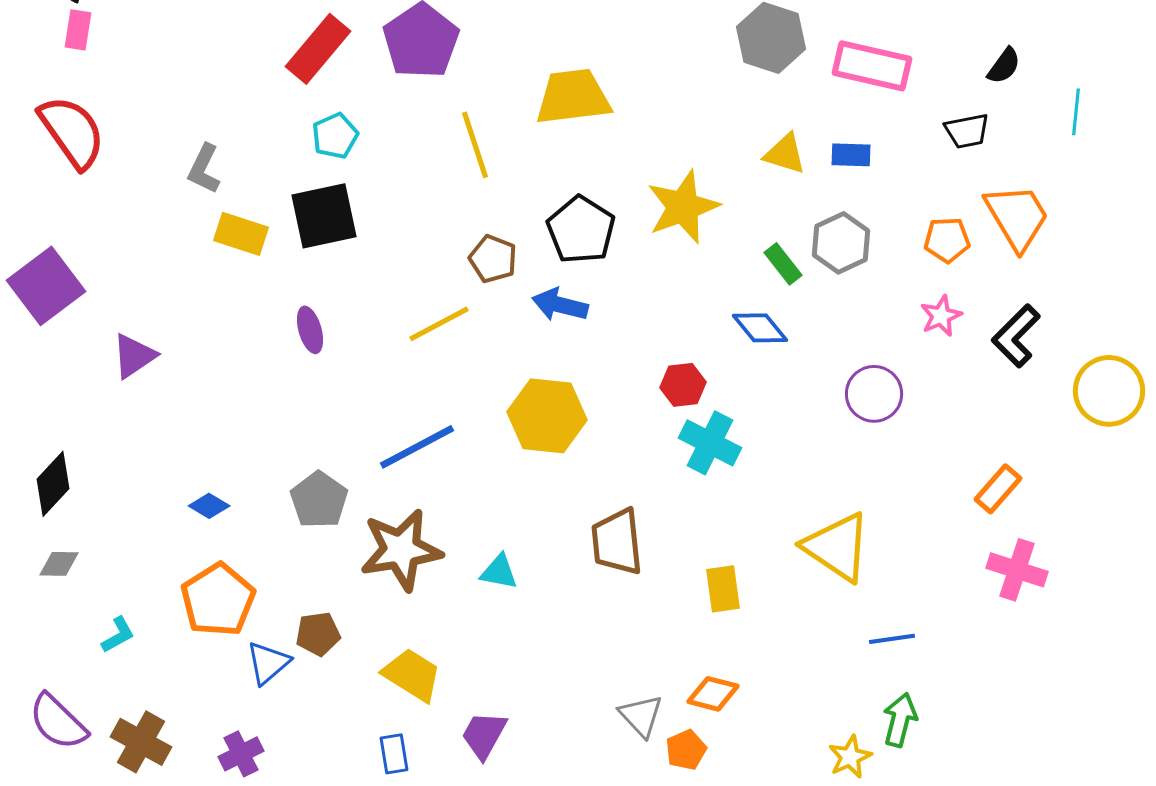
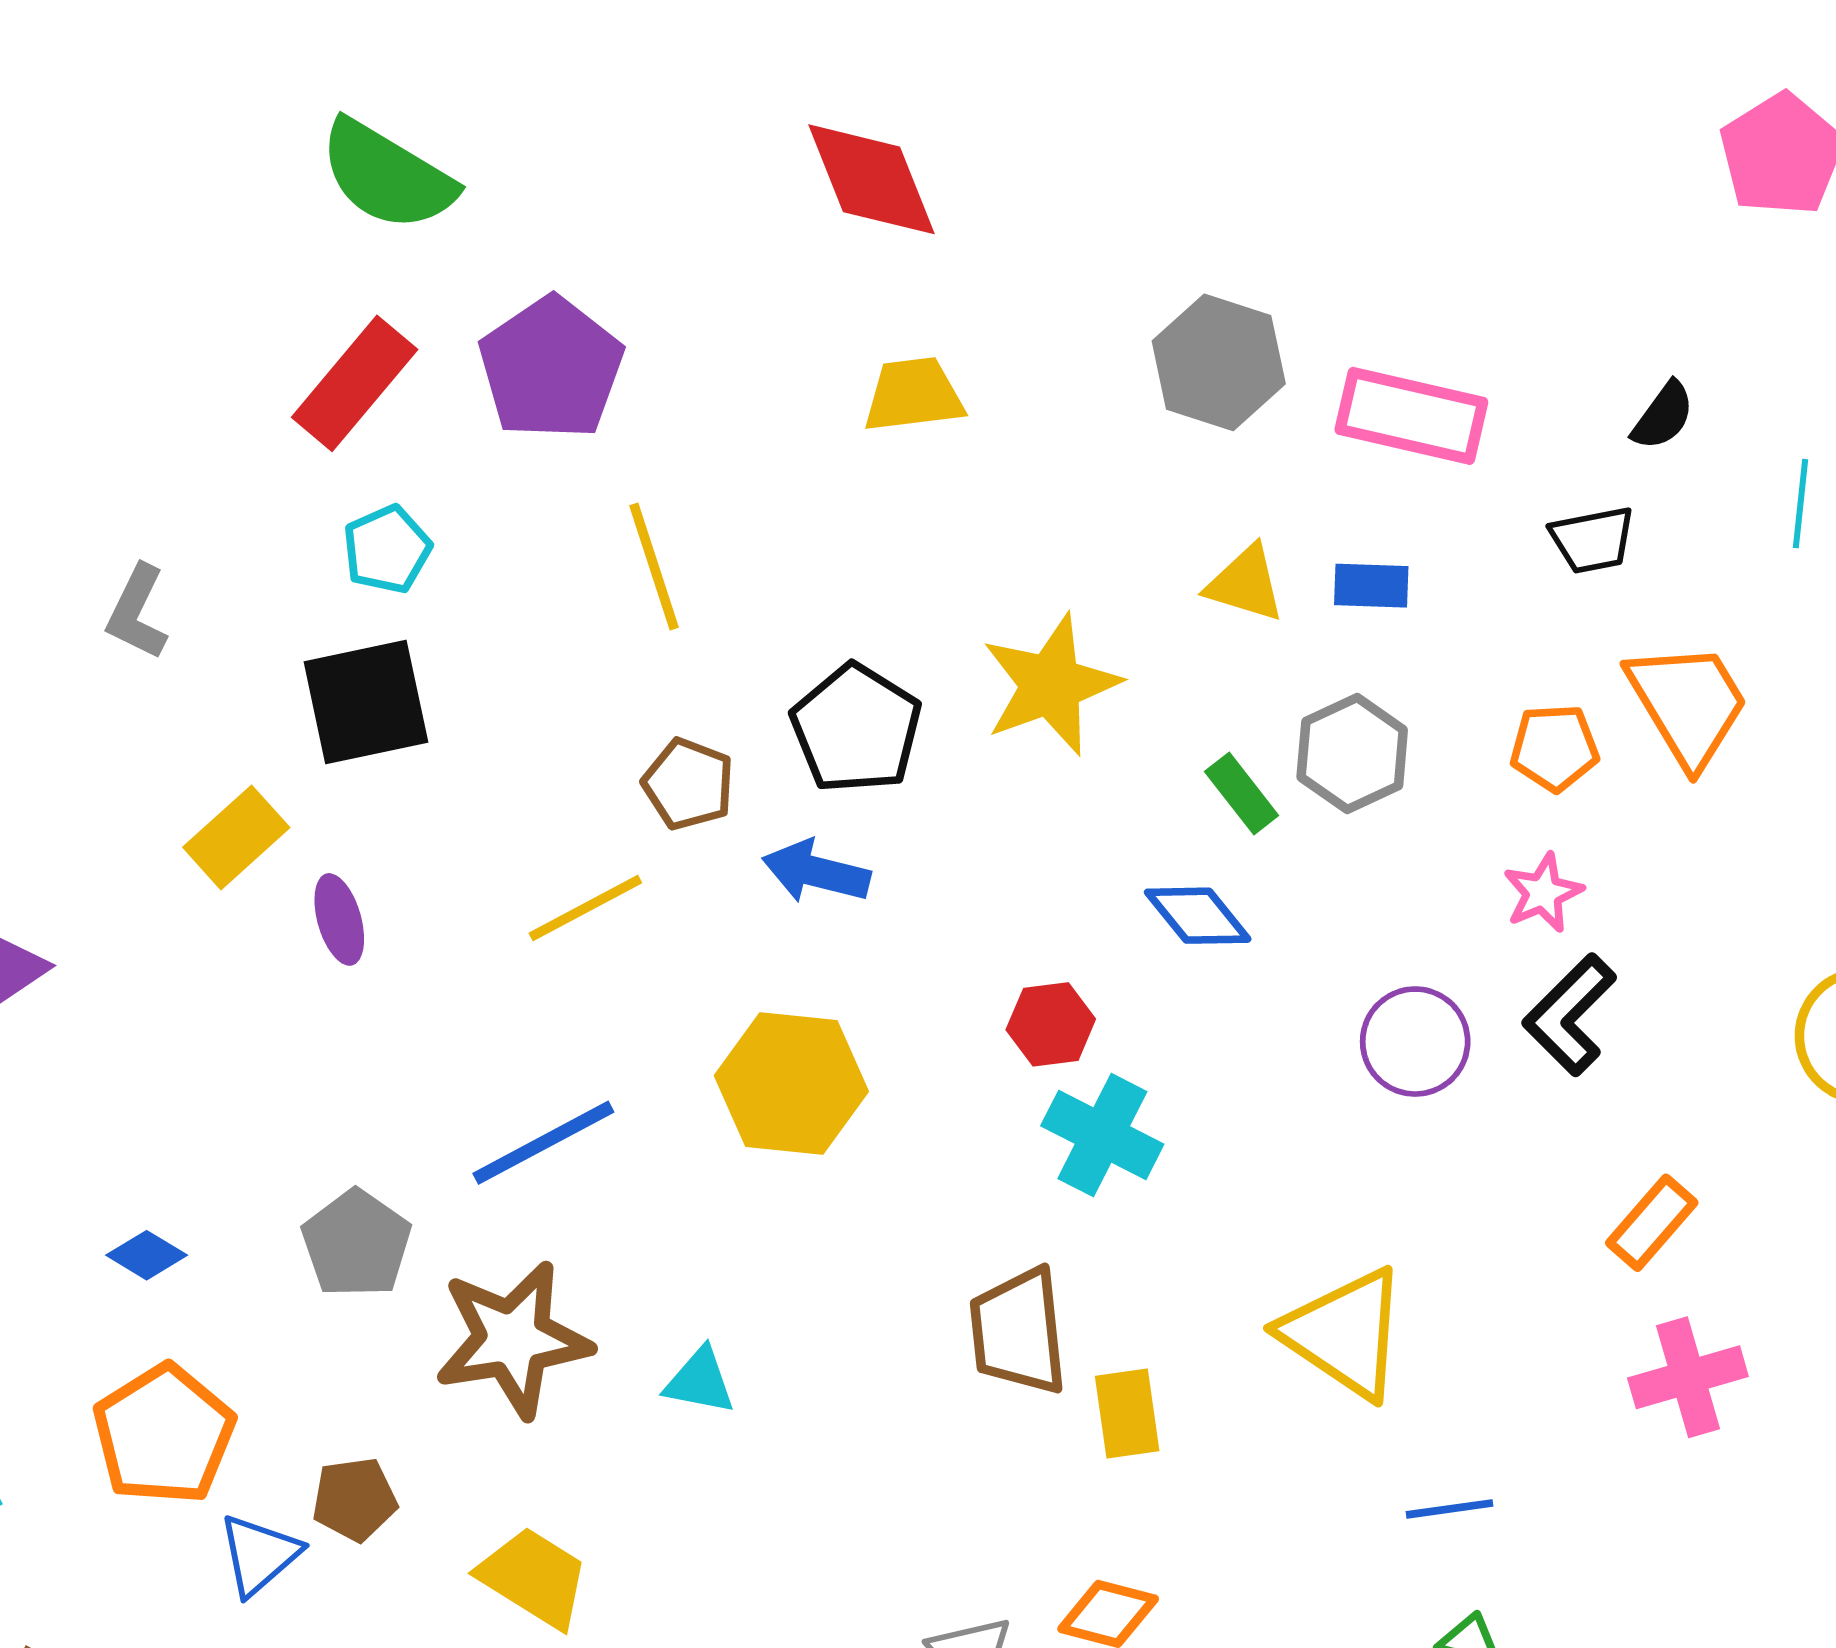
yellow trapezoid: (573, 97) -> (913, 395), moved, size x0.7
yellow rectangle: (241, 234) -> (236, 837), moved, turned -60
black L-shape: (1016, 336) -> (1570, 1015), moved
brown trapezoid: (617, 542) -> (1018, 1331), moved
pink cross: (1017, 570) -> (1688, 1377), turned -34

